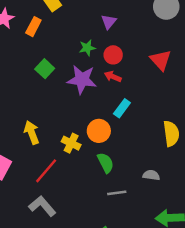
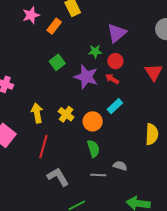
purple triangle: (109, 22) -> (117, 33), size x1.5
yellow cross: (71, 143) -> (66, 114), moved
red line: (46, 171) -> (43, 147), turned -35
gray semicircle: (151, 175) -> (120, 166), moved
gray L-shape: (42, 206) -> (58, 177), moved

